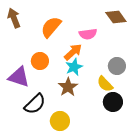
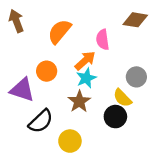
brown diamond: (116, 17) -> (135, 20), turned -45
pink semicircle: (88, 34) -> (103, 40), turned 90
black circle: (113, 102) -> (115, 117), moved

